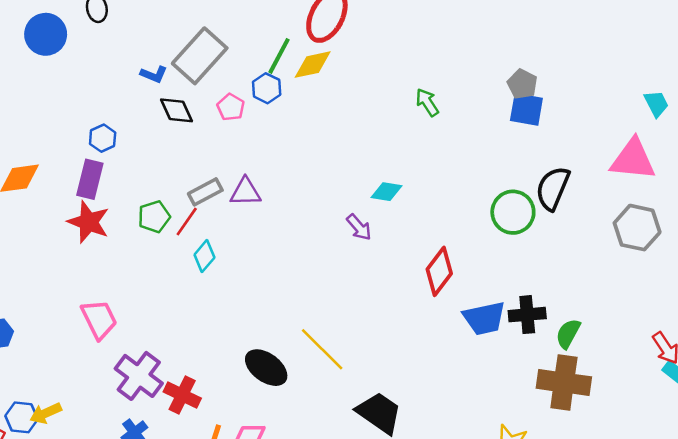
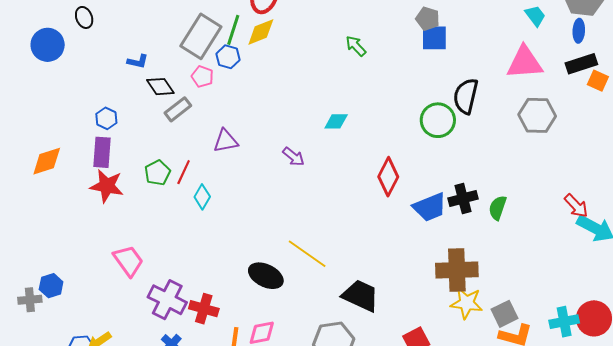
gray rectangle: (200, 56) -> (201, 36), moved
gray rectangle: (205, 192) -> (178, 109), moved
purple arrow: (359, 227) -> (294, 157), moved
brown cross: (564, 383) -> (457, 270), moved

